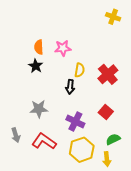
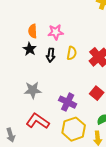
black arrow: (70, 87) -> (51, 55), moved
gray arrow: (16, 135) -> (11, 135), moved

